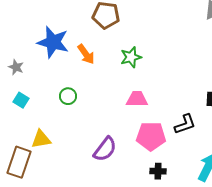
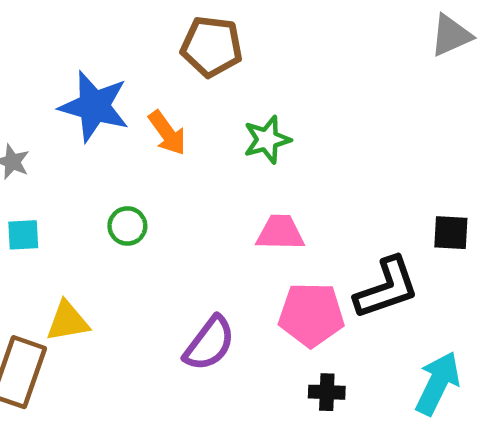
cyan square: (21, 100) -> (23, 235), turned -35
black L-shape: (185, 124) -> (387, 288), size x1.4

